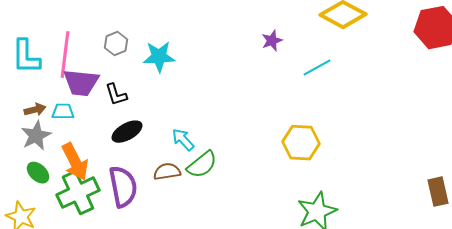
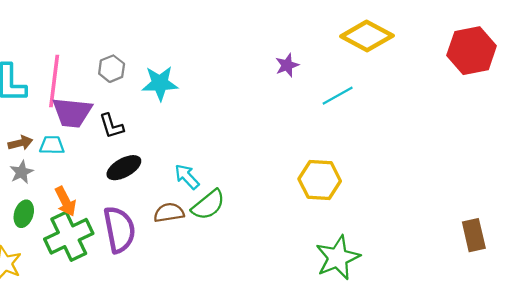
gray star: (36, 136) -> (22, 172), size x0.7
orange arrow: (75, 162) -> (65, 201), size x0.7
green ellipse: (38, 173) -> (24, 214), turned 65

